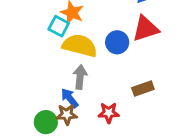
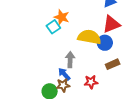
cyan square: (59, 26) -> (53, 27), turned 32
blue circle: (117, 42) -> (105, 43), moved
yellow semicircle: (80, 46) -> (89, 37), moved

